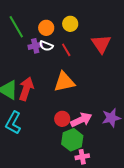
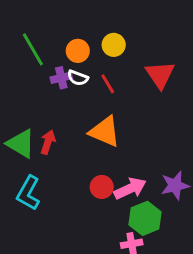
orange triangle: (64, 82) -> (105, 132), turned 35
red arrow: (26, 89) -> (48, 142), size x0.7
green hexagon: (72, 140) -> (145, 218), moved

